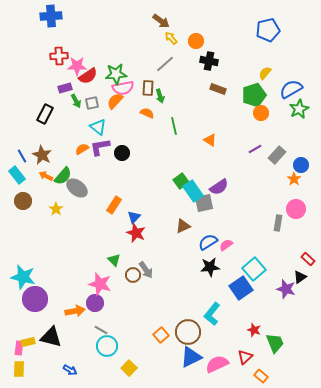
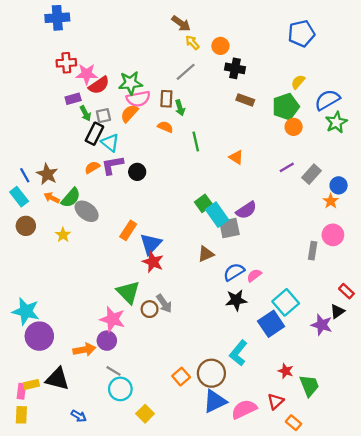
black rectangle: (45, 114) -> (94, 134), moved
blue triangle: (134, 217) -> (151, 244), size x1.5
green triangle: (114, 260) -> (128, 292), size x1.6

